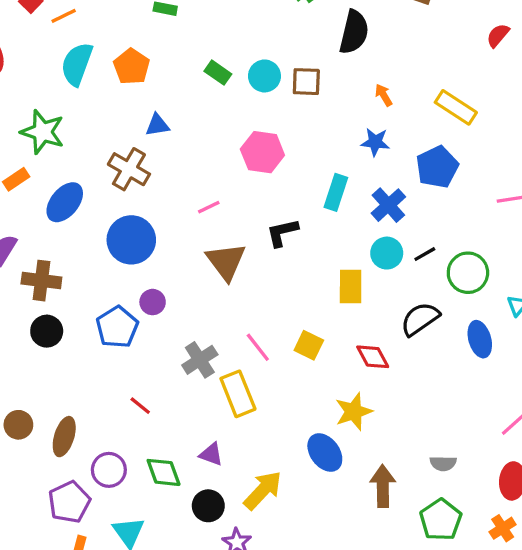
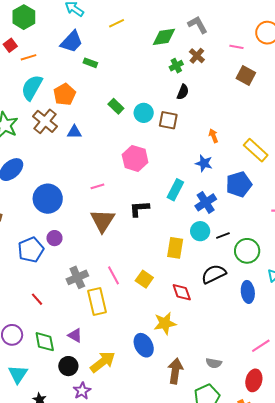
black semicircle: (354, 32) -> (183, 92), moved, size x0.6
brown cross: (129, 169) -> (45, 121), moved

